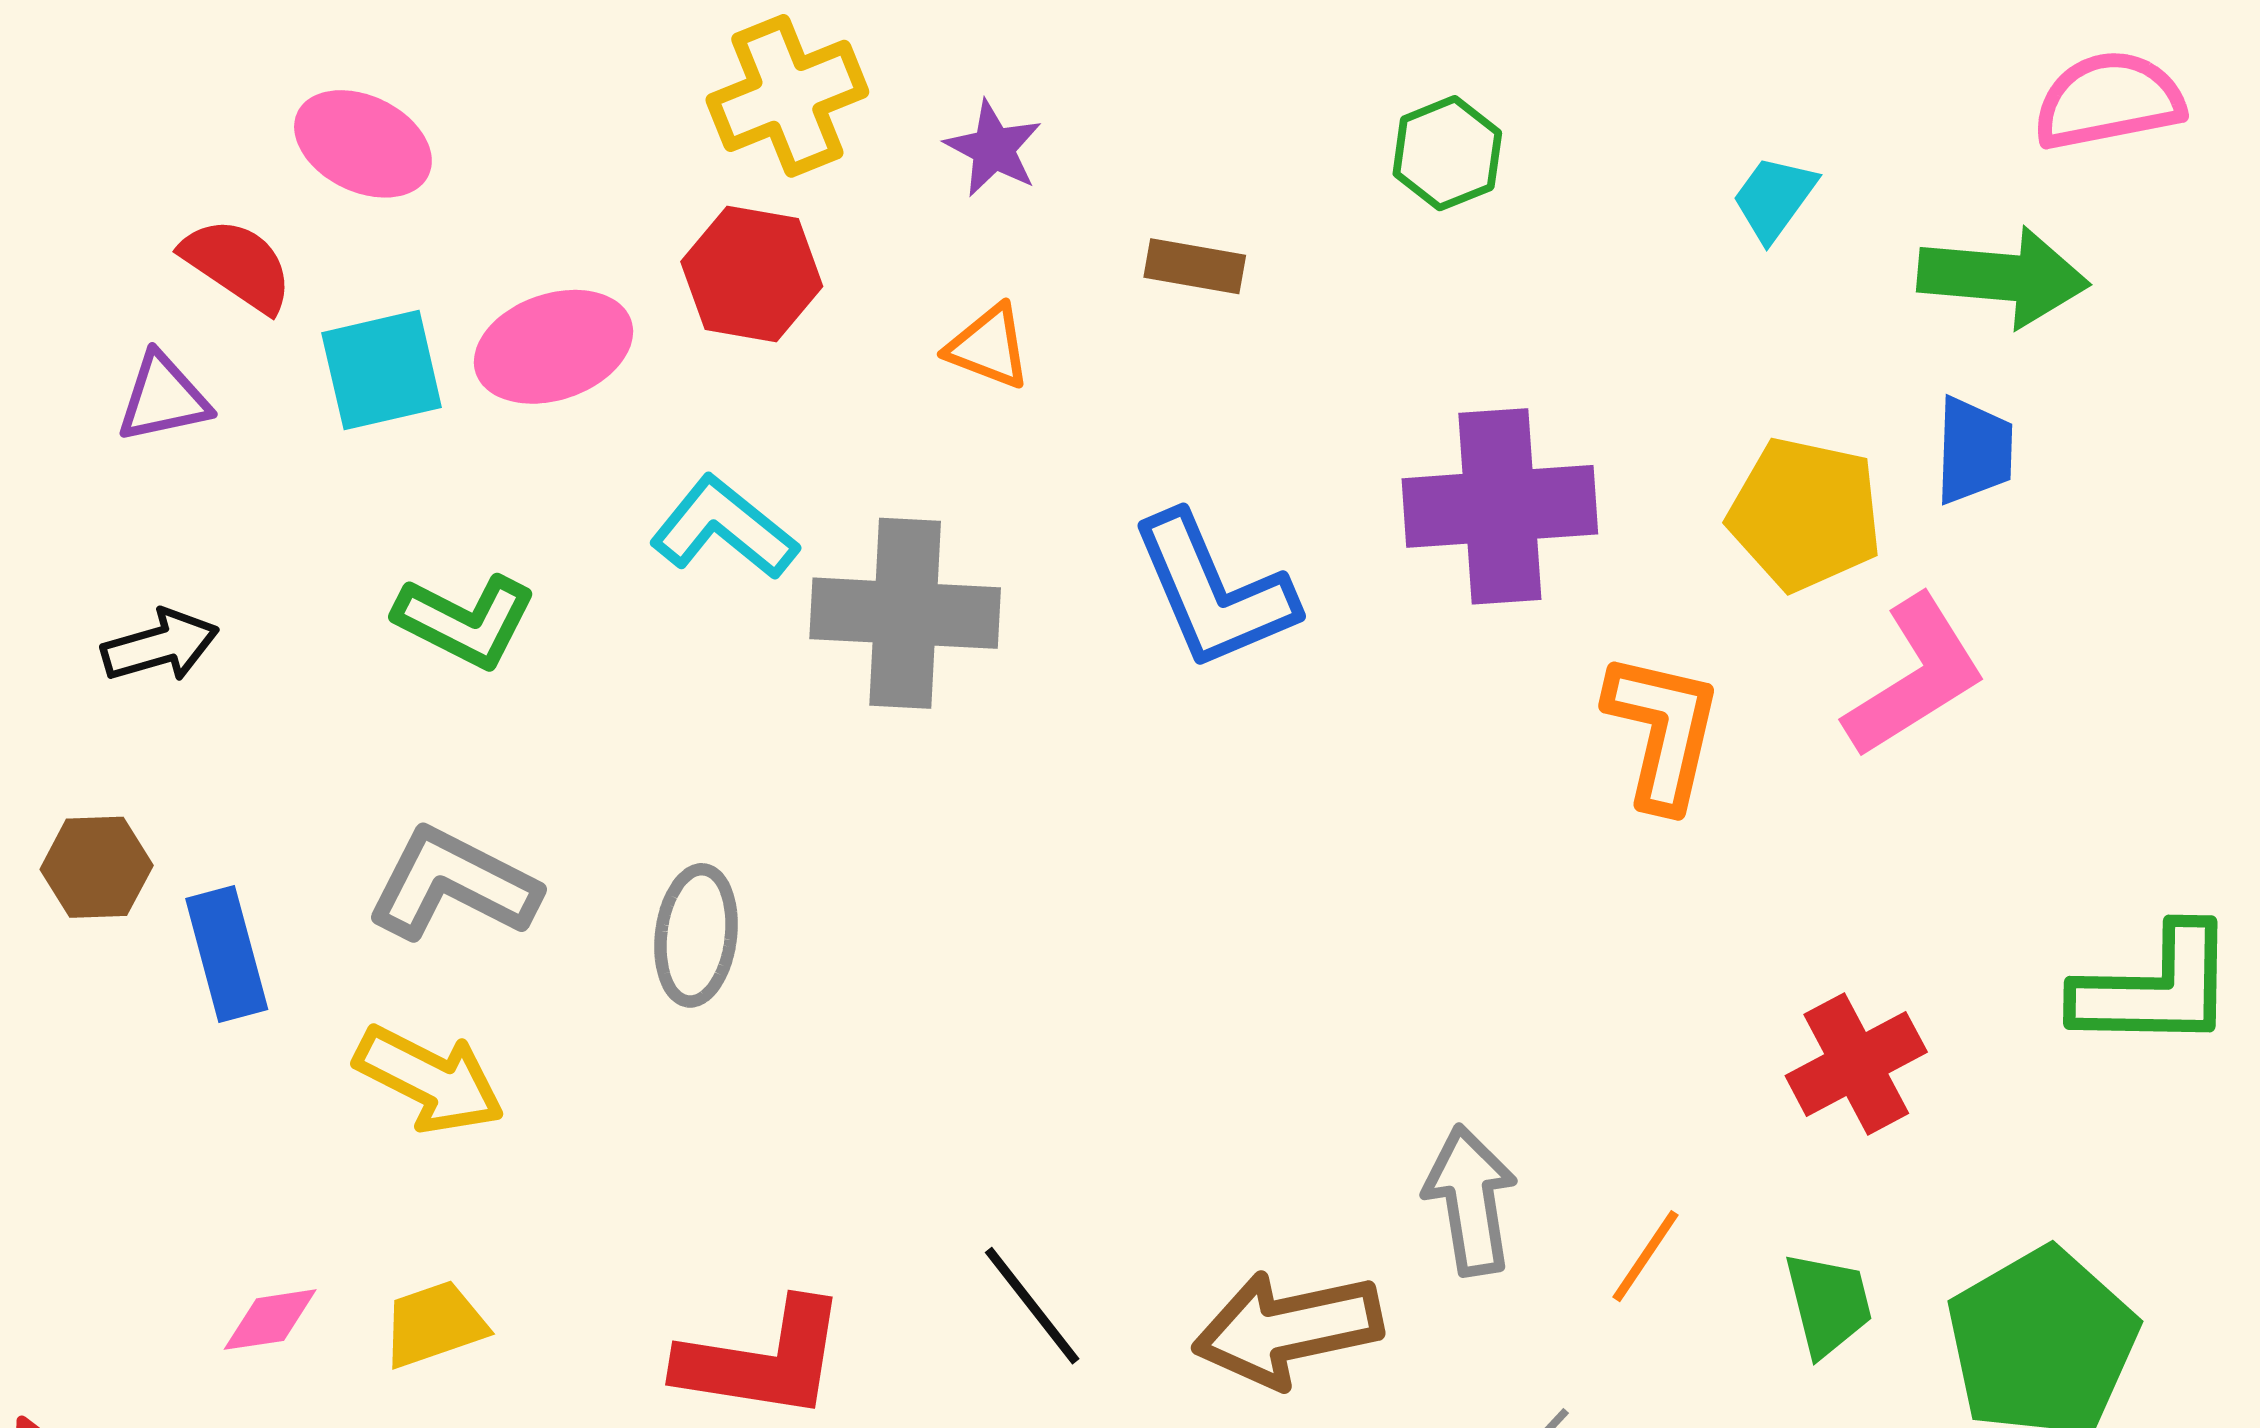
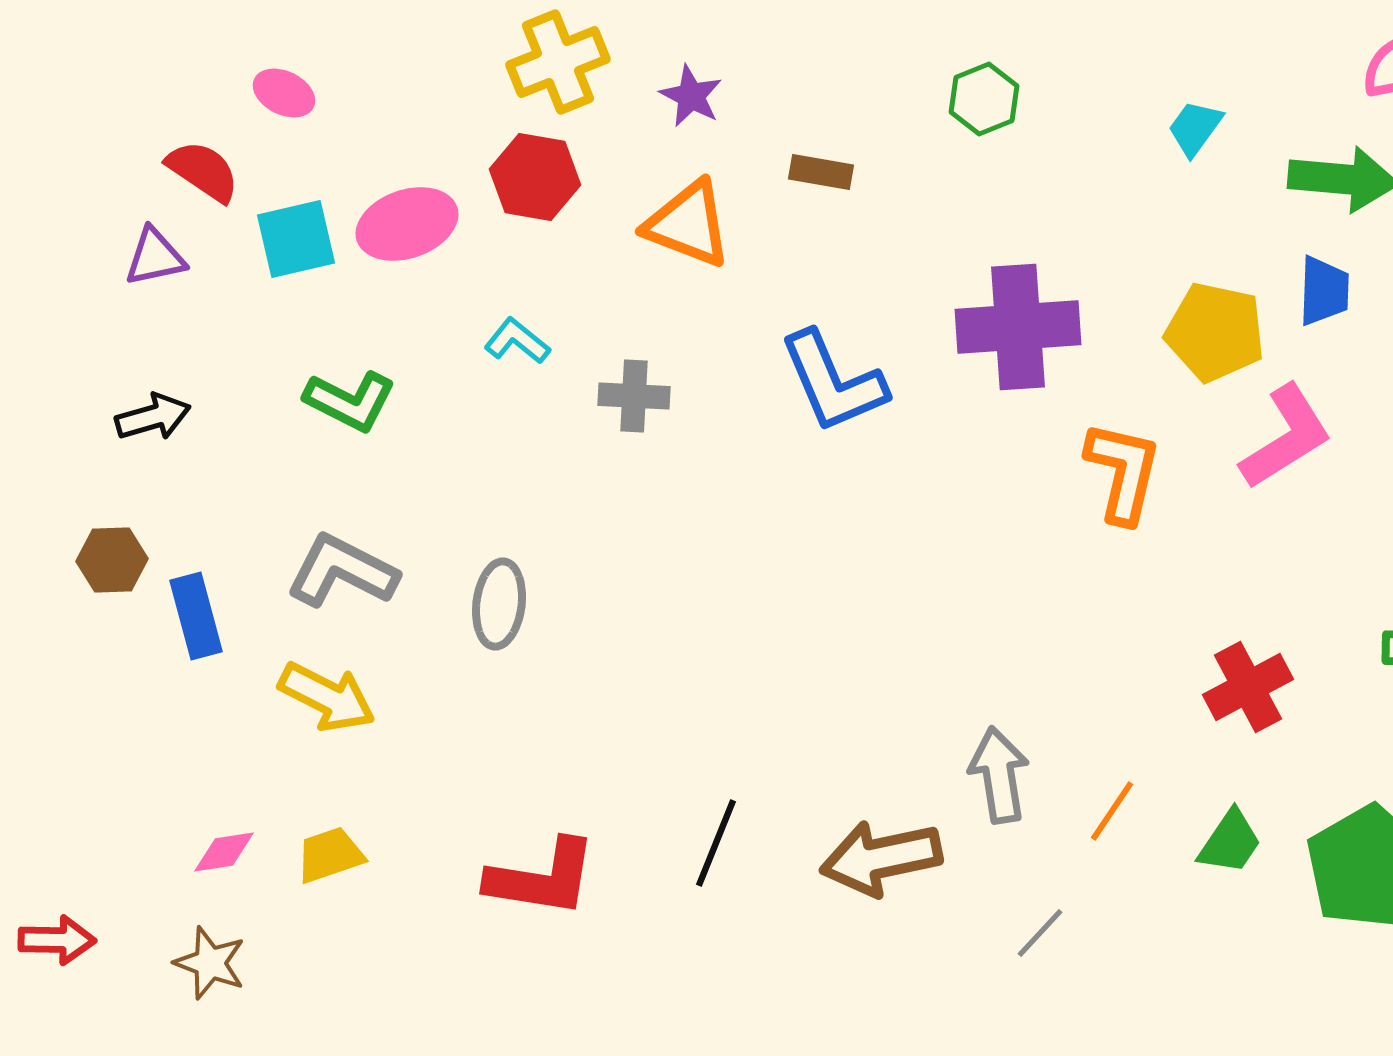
pink ellipse: (363, 144) -> (284, 93), size x0.7
orange triangle: (989, 347) -> (688, 224), size x1.6
cyan L-shape: (724, 528) -> (517, 341), size x0.7
gray cross: (905, 613) -> (634, 396), size x0.6
green trapezoid: (1828, 1304) -> (1230, 842), turned 48
black line: (1032, 1306) -> (716, 843), turned 60

